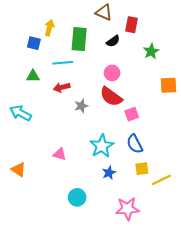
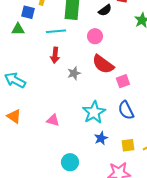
pink circle: (112, 73) -> (95, 36), moved
green triangle: (33, 76) -> (18, 29), moved
red arrow: (62, 87) -> (55, 55), turned -70
yellow square: (142, 169) -> (128, 145), moved
orange triangle: (19, 170) -> (14, 116), moved

